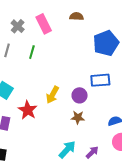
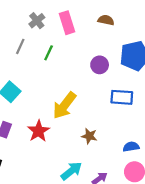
yellow arrow: (52, 95) -> (64, 105), size x1.4
purple circle: (80, 95) -> (100, 65), moved
red star: (28, 110) -> (38, 131), moved

